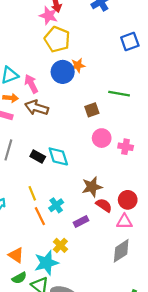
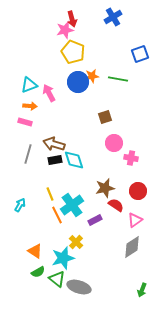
pink star: (49, 16) -> (65, 30), turned -30
green line: (119, 94) -> (118, 79), moved
brown arrow: (37, 108) -> (54, 144), moved
pink cross: (126, 147) -> (131, 158), moved
black rectangle: (38, 156) -> (55, 160), turned -40
red circle: (128, 200) -> (138, 191), moved
cyan cross: (56, 205) -> (72, 205), size x1.6
pink triangle: (124, 222) -> (135, 220), turned -35

